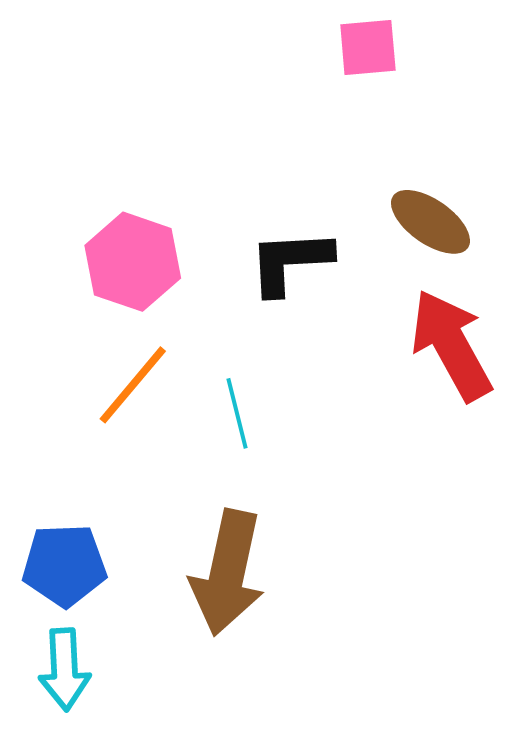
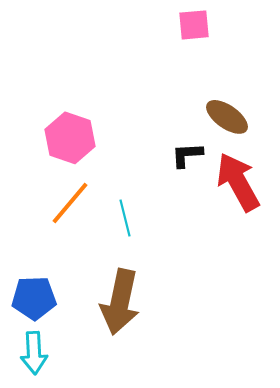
black L-shape: (290, 262) -> (187, 155), moved, size x0.7

